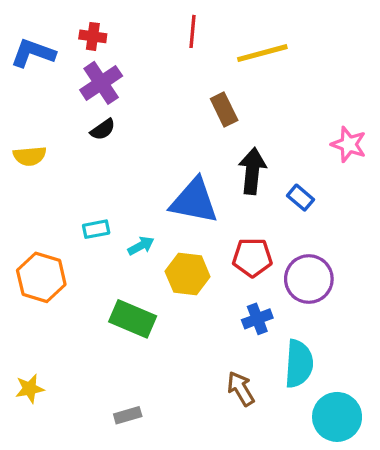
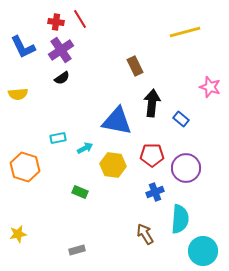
red line: (192, 31) -> (80, 19), moved, turned -36
blue L-shape: (33, 53) -> (23, 47), moved, turned -136
yellow line: (262, 53) -> (185, 32), moved
green rectangle: (133, 319) -> (80, 192), size x0.6

